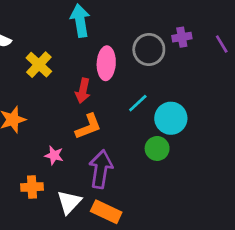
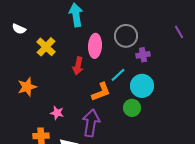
purple cross: (182, 37) -> (143, 55), moved
orange L-shape: (88, 126) -> (101, 92), moved

